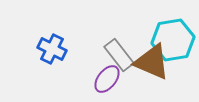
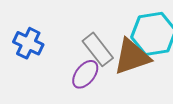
brown triangle: (152, 62) -> (132, 57), turned -42

